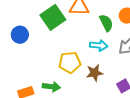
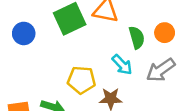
cyan arrow: (99, 45) -> (122, 65), turned 30

